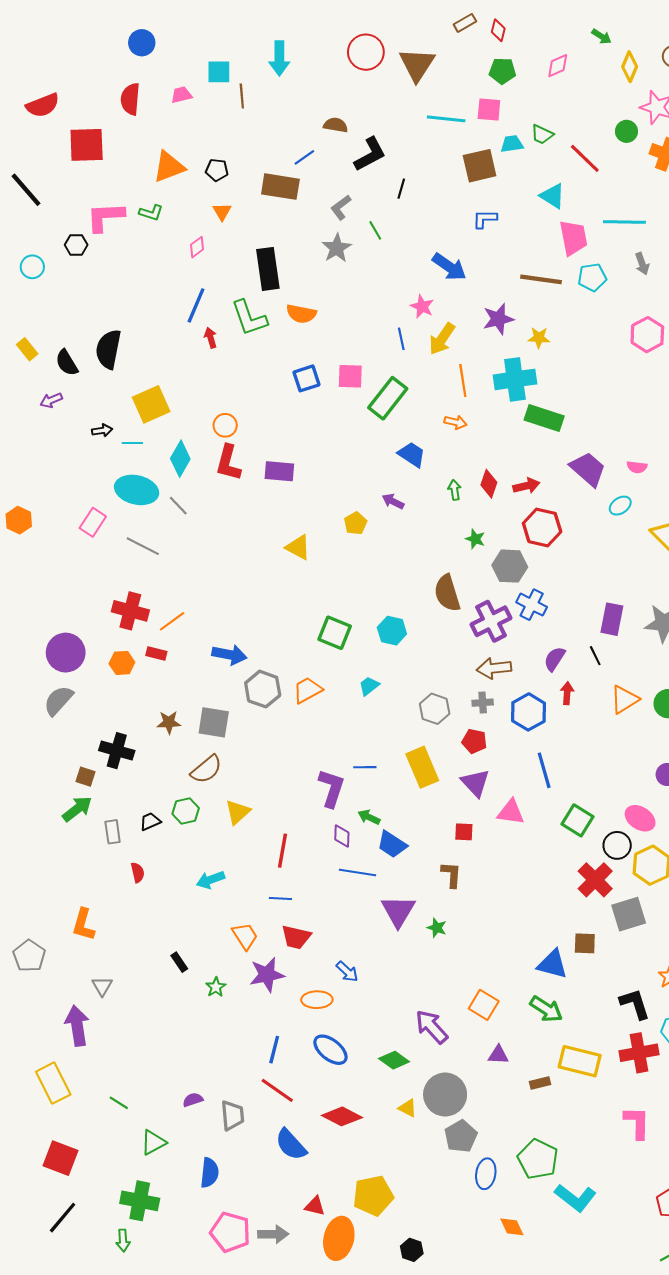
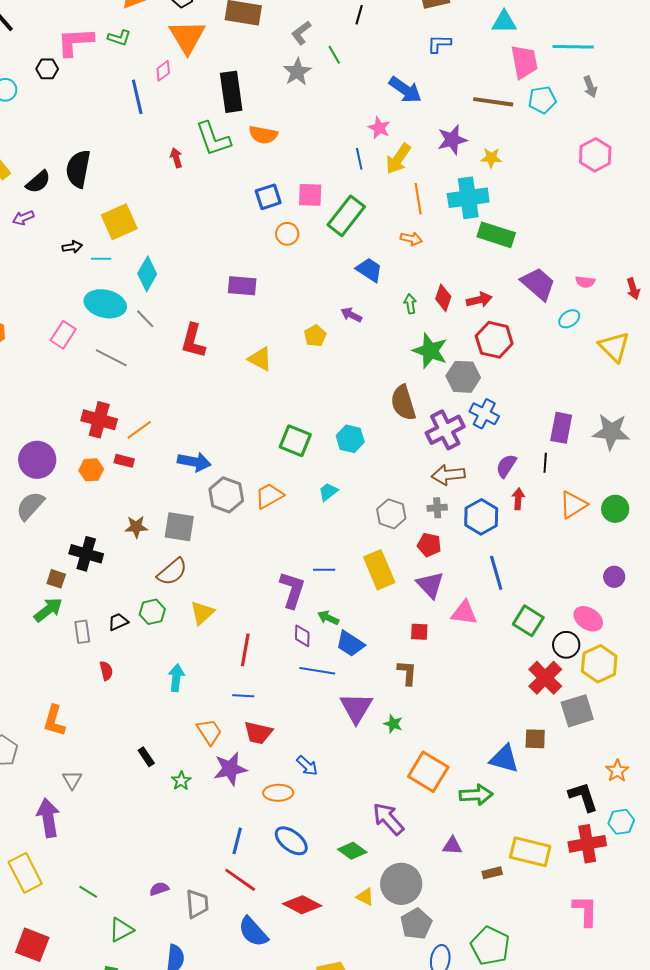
cyan triangle: (552, 196) -> (504, 22), turned -32
orange triangle: (222, 212) -> (187, 37), size x2.0
blue line: (196, 305) -> (137, 97), moved, turned -36
black semicircle: (67, 363) -> (38, 182), turned -100
orange circle: (225, 425) -> (287, 234), moved
red L-shape: (228, 463) -> (193, 341), moved
green star: (475, 539) -> (430, 351), size x1.8
black line: (595, 656) -> (545, 463), turned 30
cyan arrow: (211, 880) -> (176, 678), turned 116
orange square: (484, 1005) -> (428, 772), moved, size x1.4
green arrow: (546, 1009) -> (476, 795), moved, turned -36

